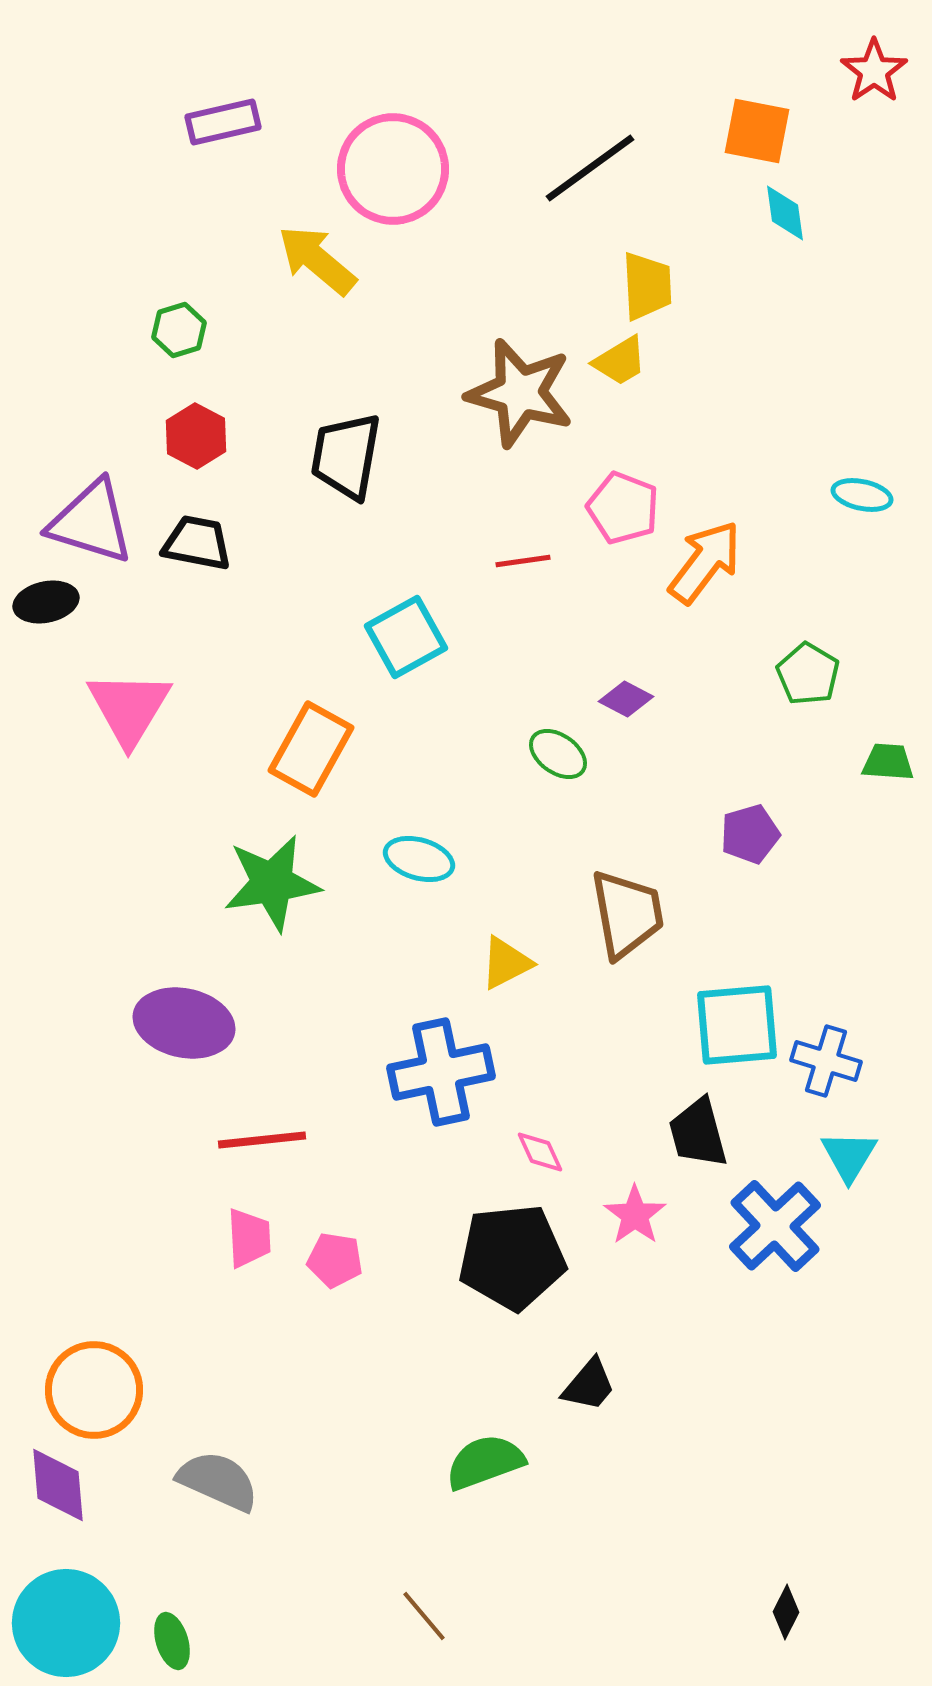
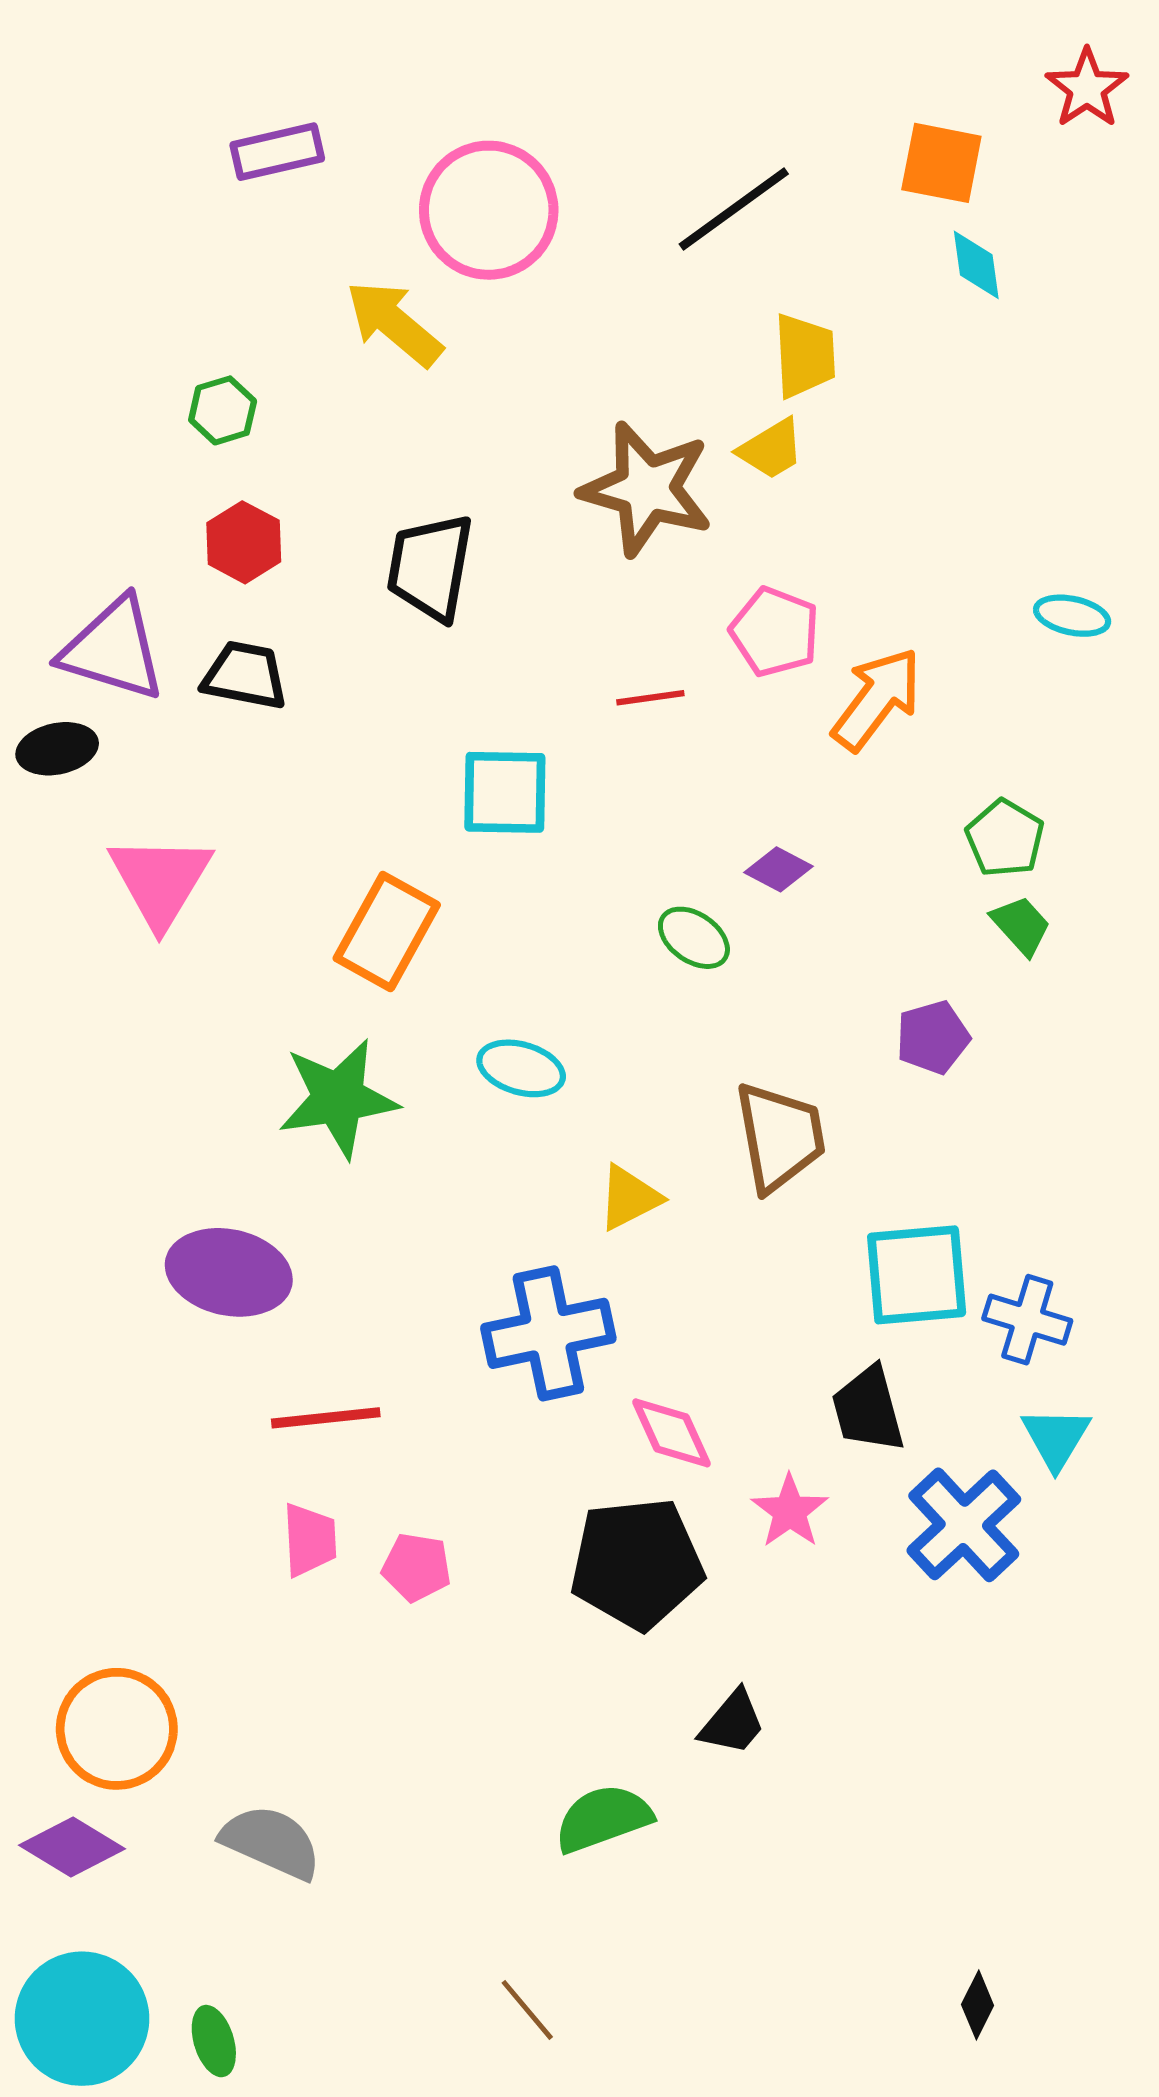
cyan square: (406, 637) -> (505, 792), turned 30
green trapezoid: (888, 762) -> (1021, 925), moved, turned 44
pink diamond: (540, 1152) -> (672, 1433), size x1.4
purple diamond: (58, 1485) -> (72, 1847), turned -54

